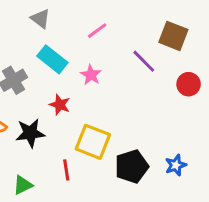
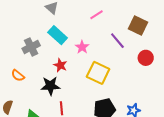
pink line: (97, 31) -> (96, 15), moved
black star: (30, 133) -> (50, 86), moved
yellow square: (93, 142) -> (98, 73), moved

